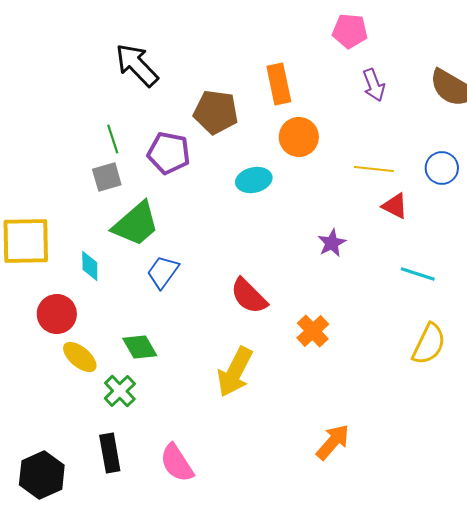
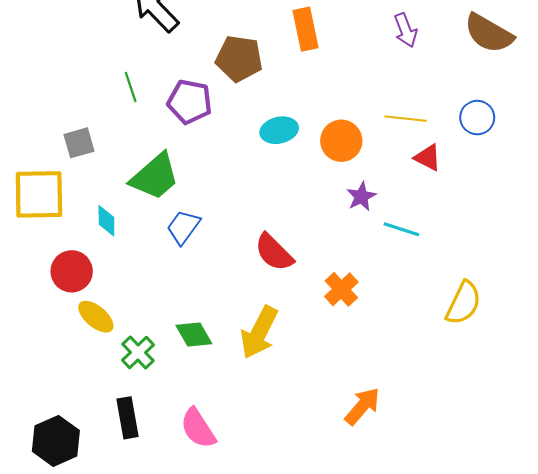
orange circle: (299, 137) -> (341, 141), moved
gray square: (107, 177) -> (79, 143), moved
cyan line: (418, 274) -> (401, 229), moved
green diamond: (140, 347) -> (194, 335), moved

